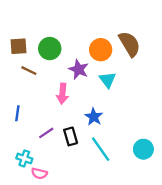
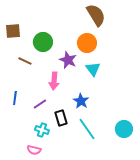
brown semicircle: (130, 44) -> (96, 15), moved
brown square: (19, 46) -> (13, 31), moved
purple line: (46, 133) -> (40, 104), moved
cyan cross: (24, 158) -> (42, 130), moved

